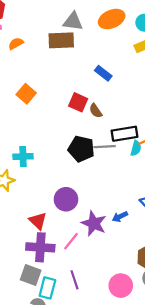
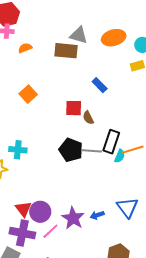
red square: (78, 102) -> (74, 108), turned -30
black rectangle: (125, 134) -> (111, 142), turned -70
purple circle: (66, 199) -> (40, 212), moved

